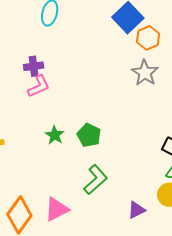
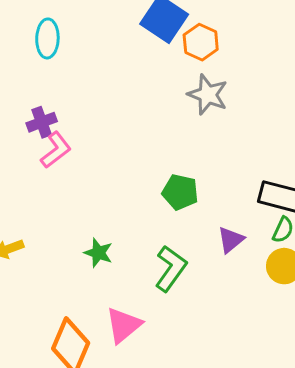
green star: (55, 135) -> (98, 253), moved
green pentagon: (89, 135) -> (180, 192), moved
purple triangle: (136, 210) -> (231, 240), moved

